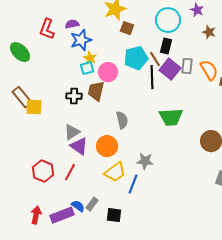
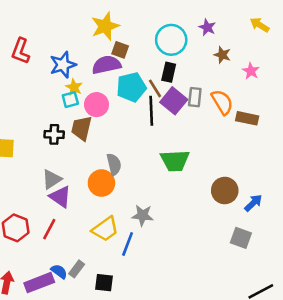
purple semicircle: (72, 24) -> (106, 65), moved, size x1.6
orange circle: (107, 146) -> (101, 183), moved

